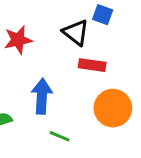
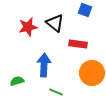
black triangle: (76, 32) -> (55, 23), moved

